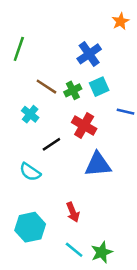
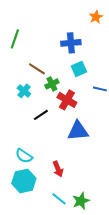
blue cross: (89, 54) -> (71, 43), turned 30
green cross: (73, 90) -> (52, 84), moved
cyan semicircle: (30, 172) -> (24, 156), moved

